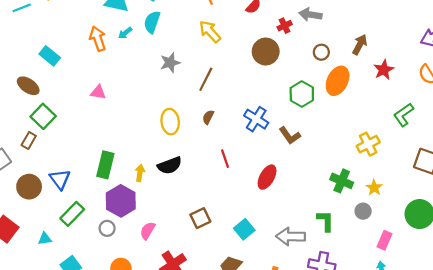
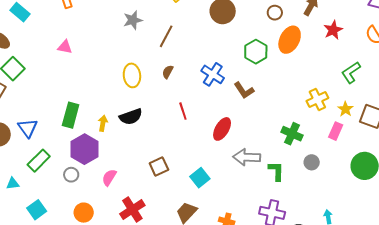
yellow star: (374, 188) -> (345, 109), moved
gray arrow: (291, 236) -> (247, 157), moved
pink rectangle: (385, 240) -> (336, 131), moved

